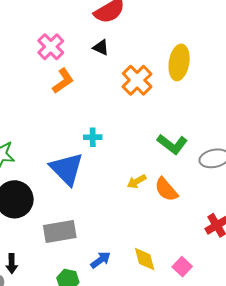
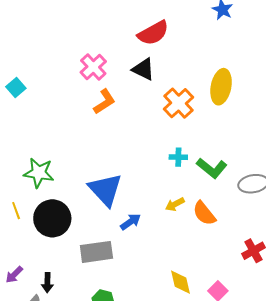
black triangle: (101, 47) -> (143, 69), size x1.4
cyan cross: (93, 137) -> (178, 157), moved
blue arrow: (101, 260) -> (130, 222), moved

